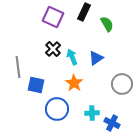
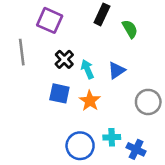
purple square: (53, 17) -> (50, 20), moved
gray line: (18, 67) -> (22, 52), moved
blue square: (36, 85) -> (59, 93), moved
blue circle: (57, 109) -> (80, 146), moved

